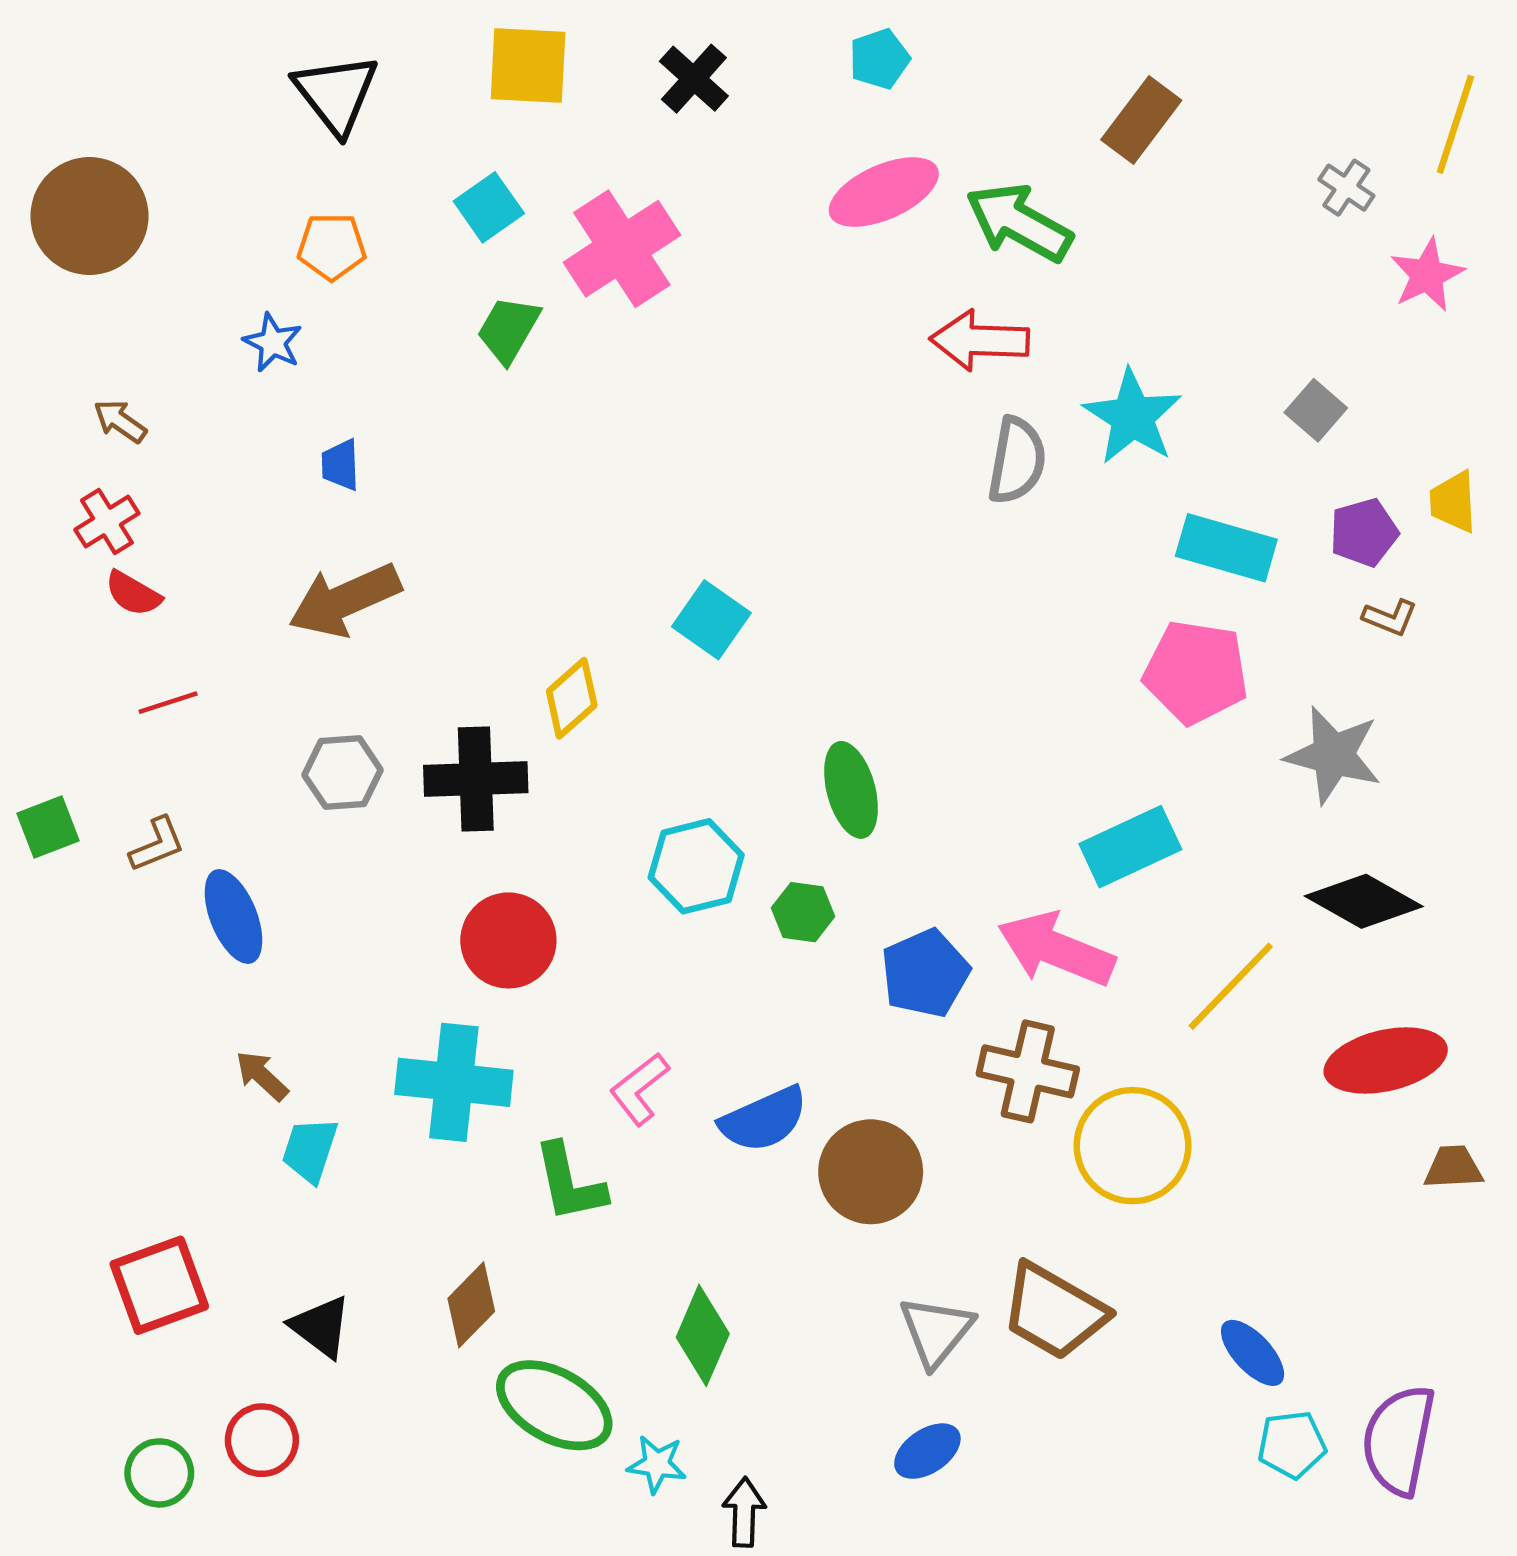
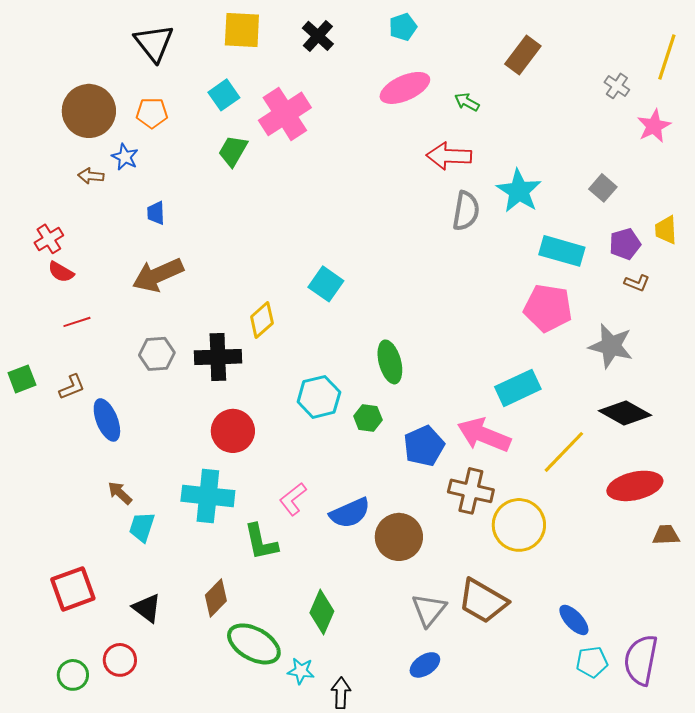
brown circle: (89, 216) -> (89, 111), moved
green arrow: (1019, 223) -> (467, 102), size x0.5
brown arrow: (120, 421) -> (91, 176), moved, turned -30

